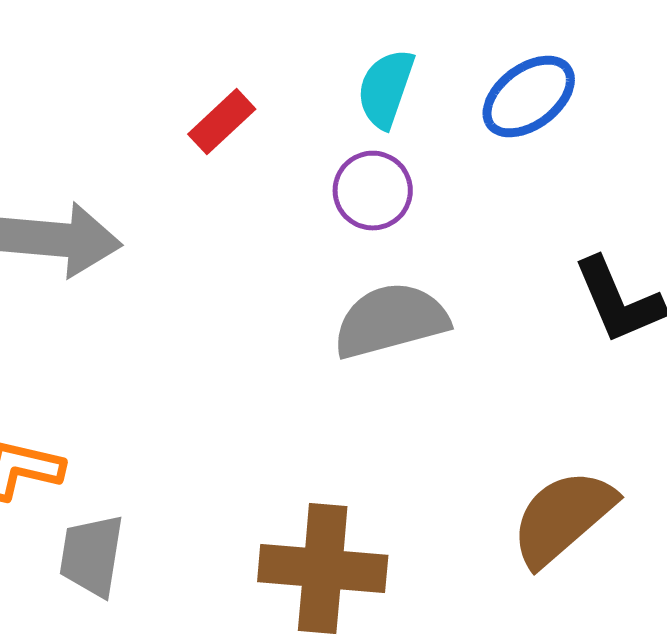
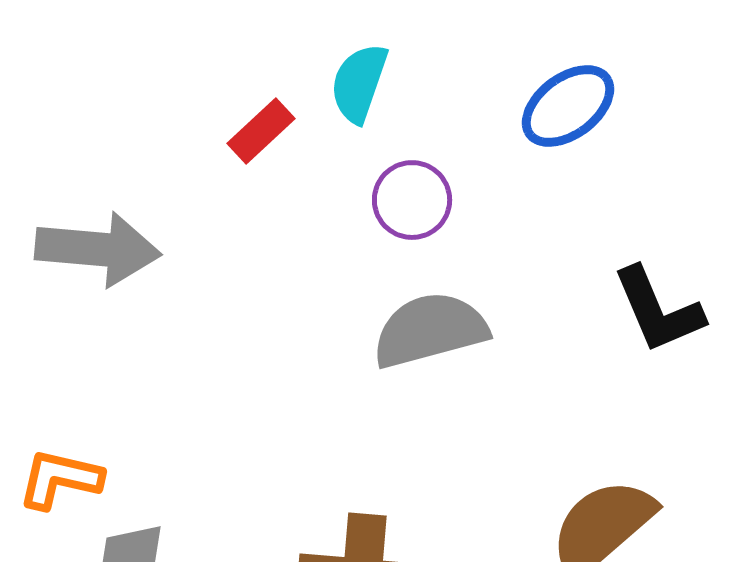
cyan semicircle: (386, 89) -> (359, 83), moved

